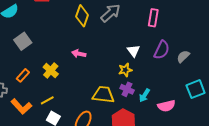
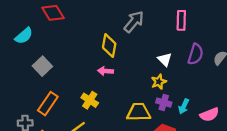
yellow diamond: (82, 16) -> (109, 46), moved
yellow cross: (51, 71) -> (90, 100), moved
orange rectangle: (23, 75) -> (48, 104), size x1.5

